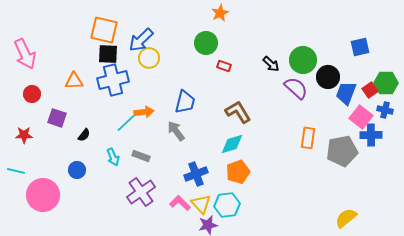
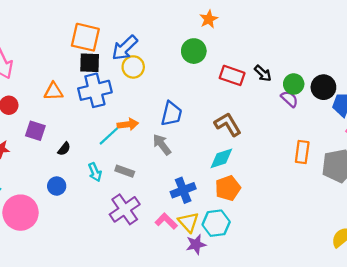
green circle: (303, 60) -> (294, 84), moved, size x0.7
red rectangle: (224, 66) -> (232, 75), moved, size x1.6
purple semicircle: (296, 88) -> (289, 99), size x0.7

